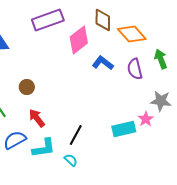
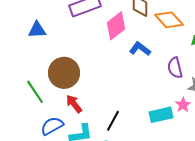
purple semicircle: (135, 69) -> (175, 68), moved
brown circle: (27, 87) -> (64, 73), size x2.0

